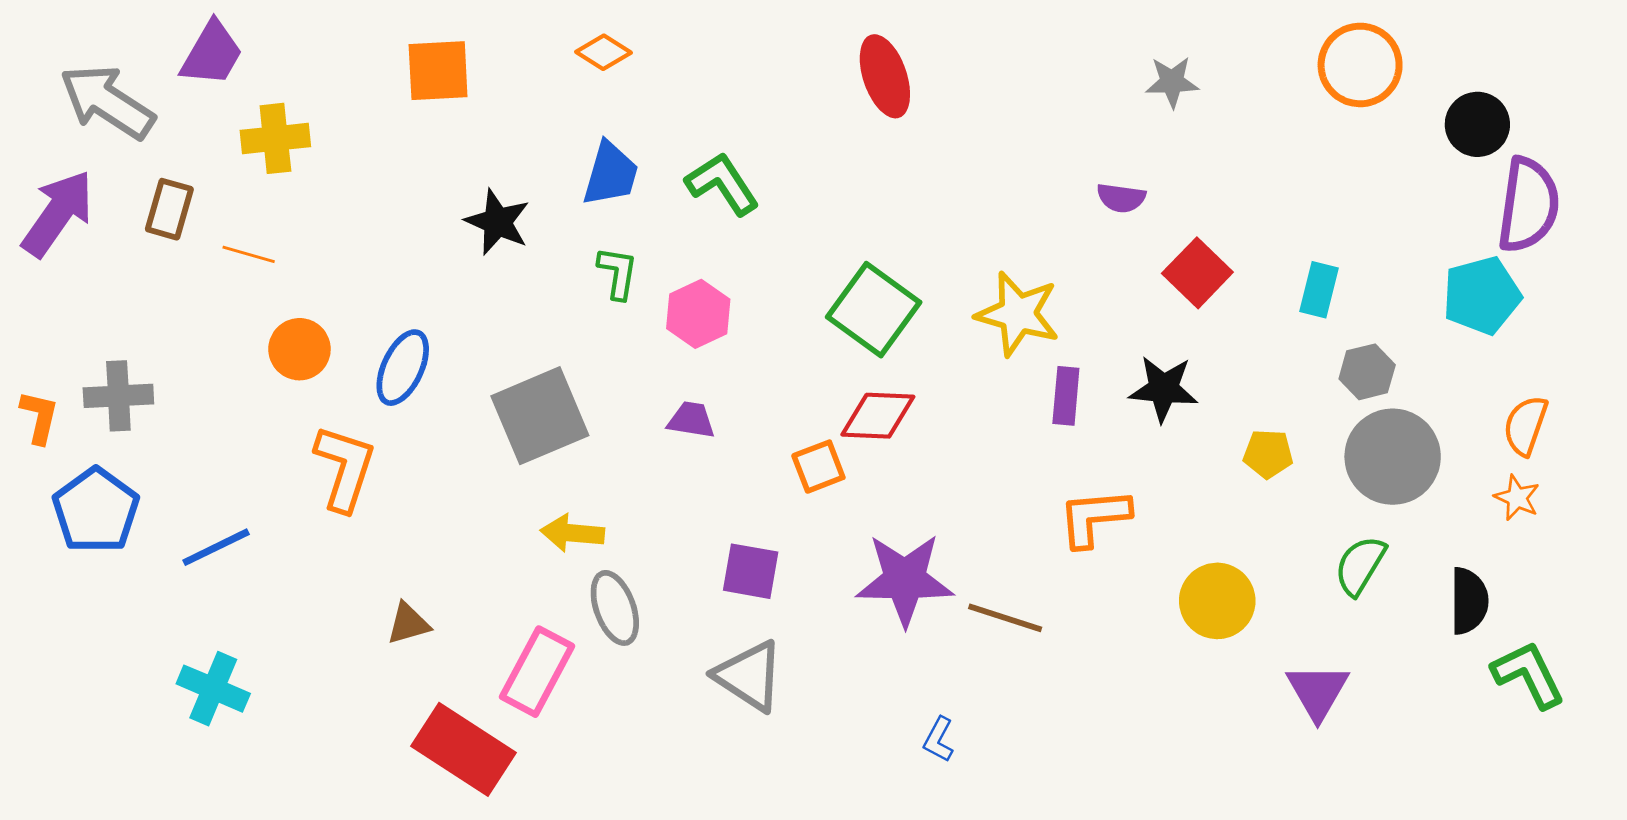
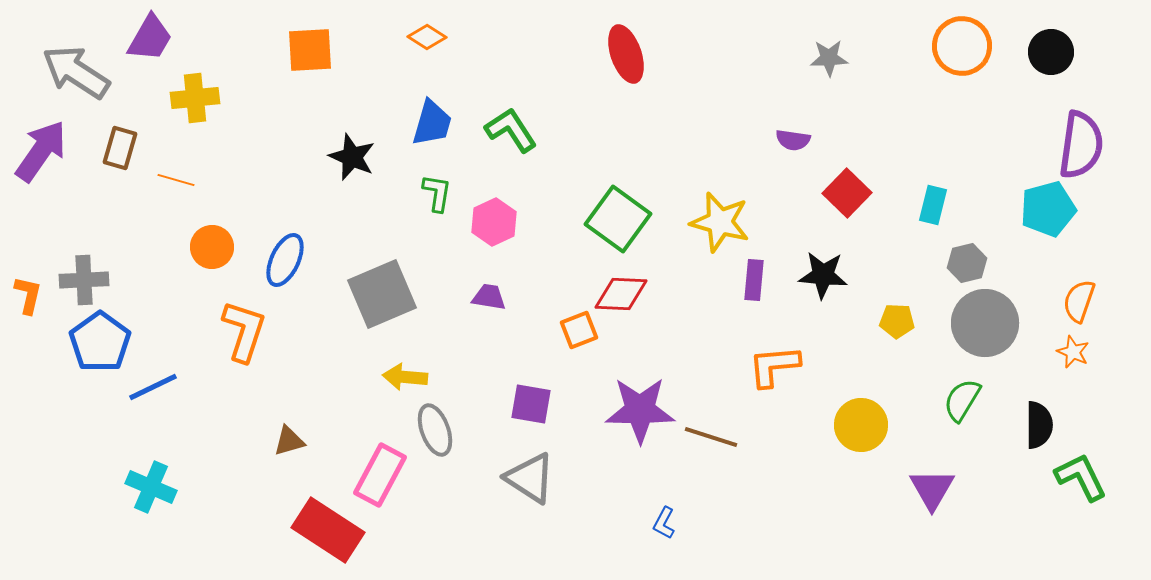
black circle: (1477, 124) -> (1051, 52), moved
blue pentagon: (96, 510) -> (100, 342), moved

